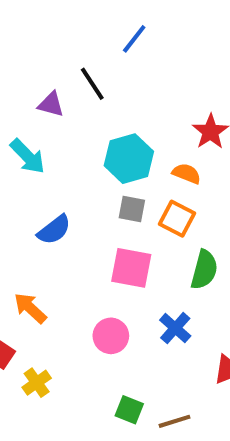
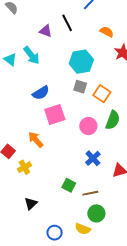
orange semicircle: (187, 174) -> (107, 32), moved
pink square: (131, 268) -> (55, 114), moved, turned -35
orange arrow: (30, 308) -> (36, 140), moved
blue cross: (175, 328) -> (93, 158), moved
pink circle: (111, 336) -> (88, 126), moved

